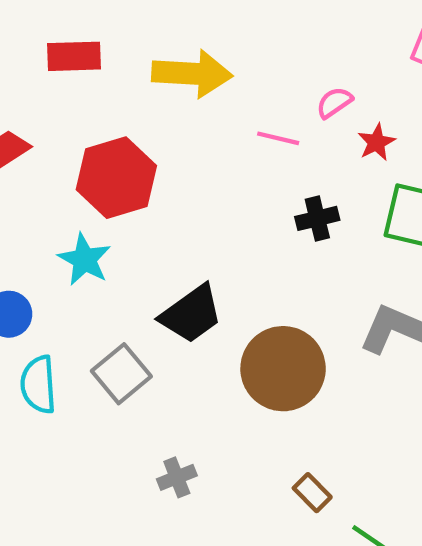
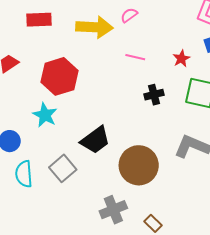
pink semicircle: (334, 103) -> (129, 15), moved
gray cross: (177, 477) -> (113, 210), moved, size x1.5

